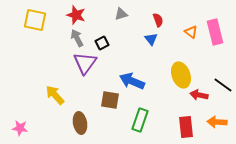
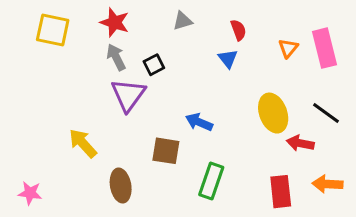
orange triangle: (191, 32) -> (288, 48), turned 32
blue arrow: (132, 81) -> (199, 122), size x0.7
black line: (223, 85) -> (326, 113), moved

